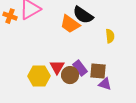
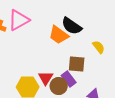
yellow semicircle: (110, 36) -> (99, 47), turned -32
brown square: (98, 71) -> (77, 64), moved

